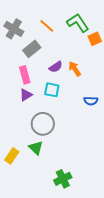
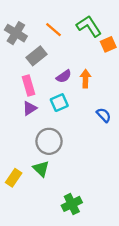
orange arrow: (75, 69) -> (85, 79), turned 35
cyan square: (52, 90) -> (59, 103), turned -35
blue semicircle: (91, 101) -> (104, 115), turned -136

